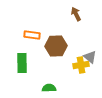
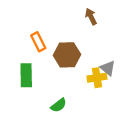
orange rectangle: (32, 35) -> (38, 42), turned 56
green semicircle: (49, 88) -> (59, 105), turned 144

